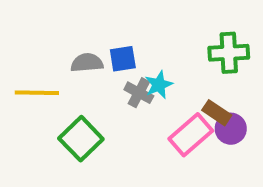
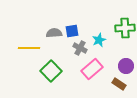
cyan star: (159, 85) -> (99, 40), moved
brown rectangle: (217, 113) -> (119, 84), moved
pink rectangle: (191, 135) -> (92, 69), moved

